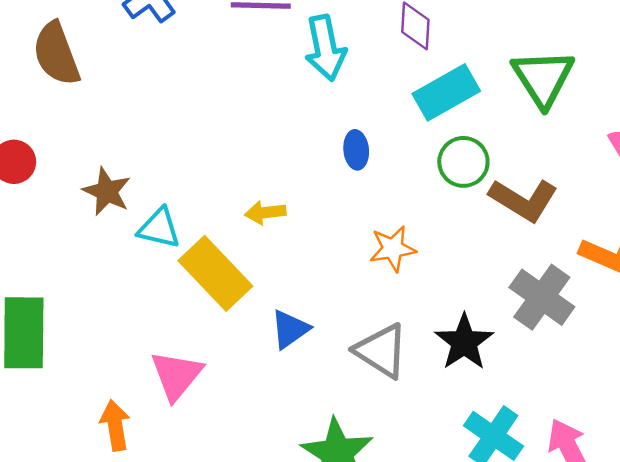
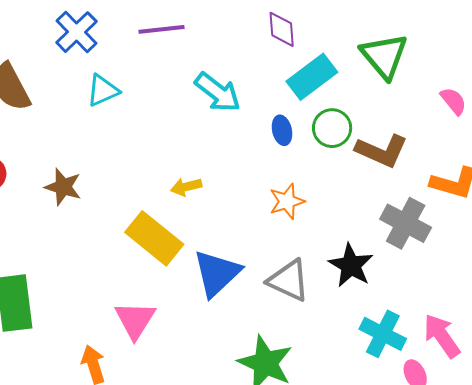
cyan arrow: (325, 48) -> (218, 92), moved, turned -33
blue ellipse: (356, 150) -> (282, 130), moved
cyan triangle: (159, 228) -> (103, 90), moved, turned -30
blue triangle: (290, 329) -> (217, 273), size x1.6

